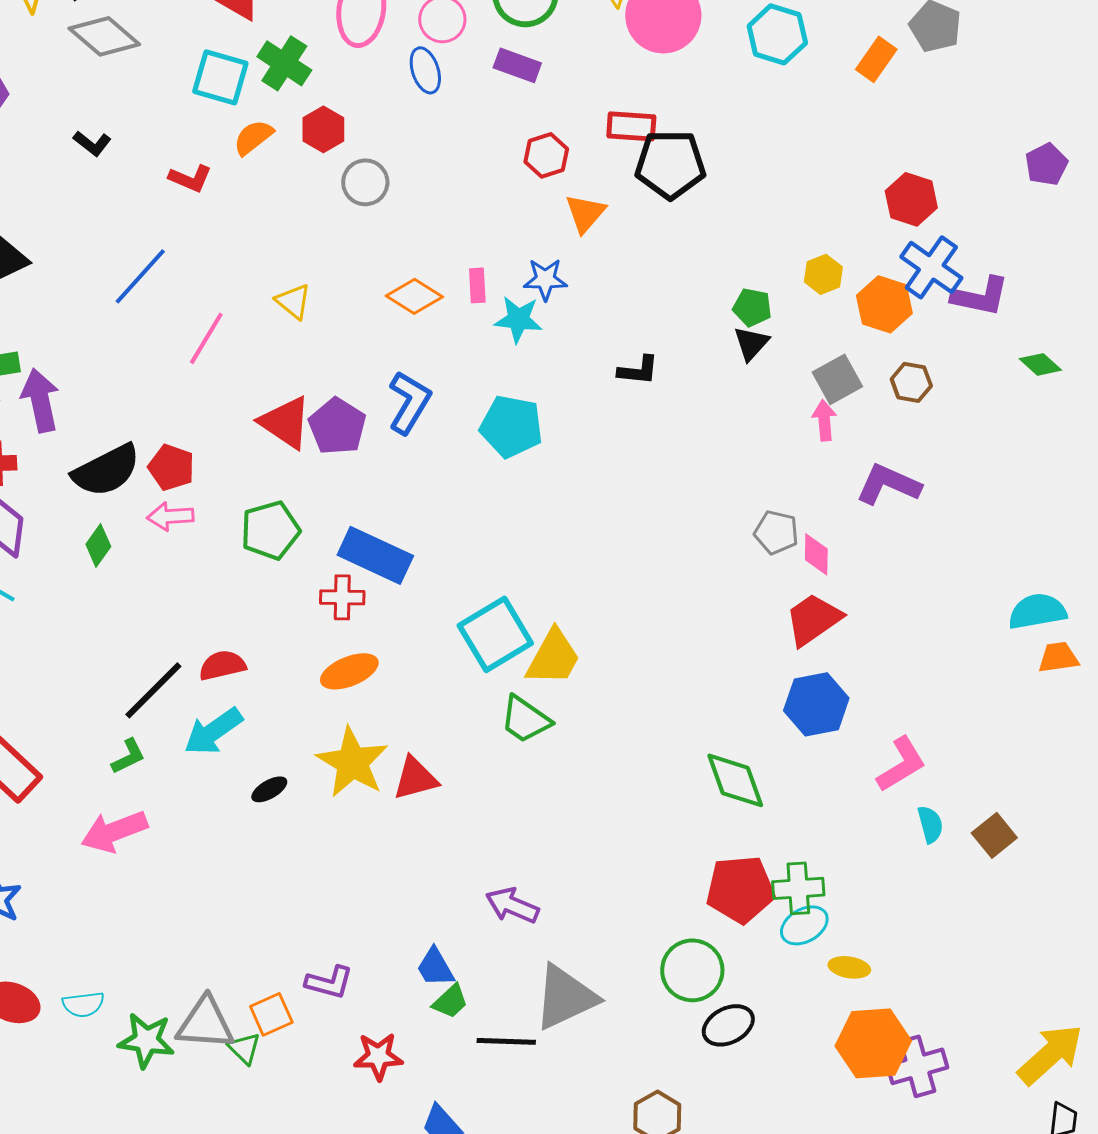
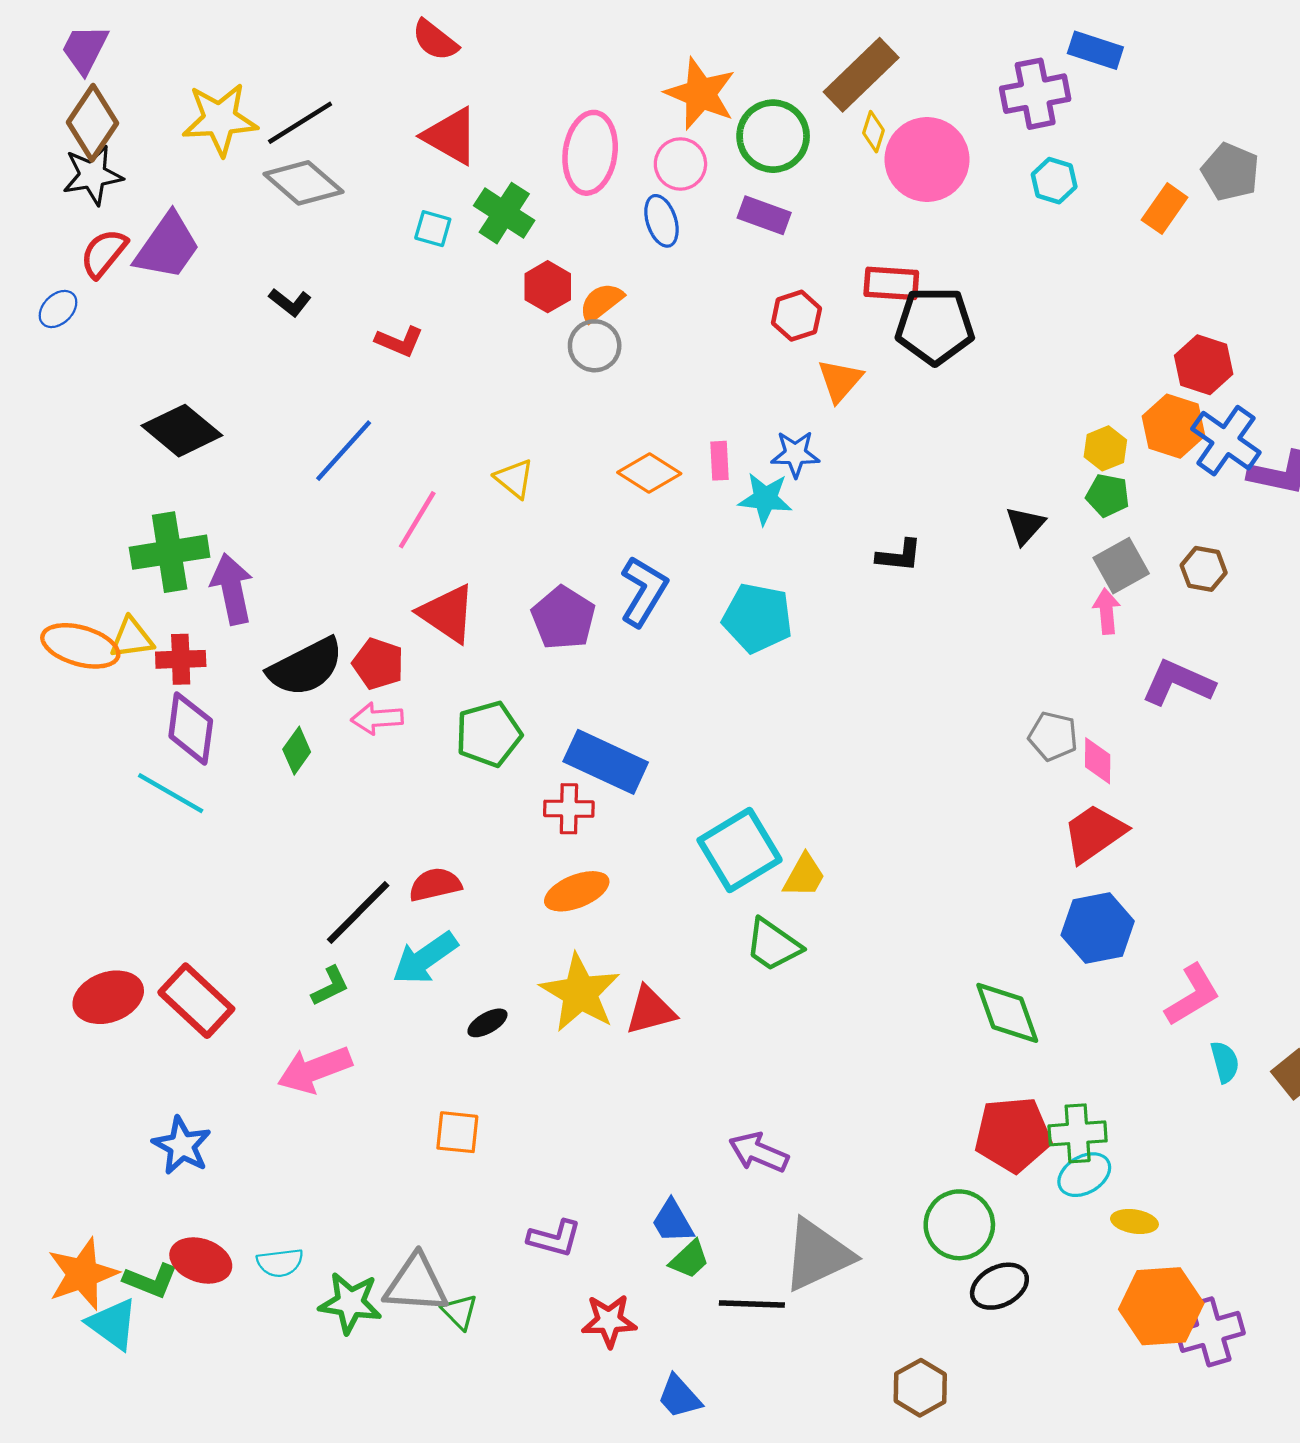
cyan hexagon: (777, 34) -> (1054, 181), size x0.7
cyan square: (220, 77) -> (433, 229), size x0.6
orange semicircle: (253, 137) -> (601, 302), moved
orange hexagon: (884, 304) -> (1174, 426), moved
green pentagon: (752, 307) -> (1108, 495), moved
red triangle: (285, 422) -> (447, 614), moved
yellow trapezoid: (553, 657) -> (804, 876), size x0.7
orange square: (271, 1014) -> (457, 1132), moved, turned 30

